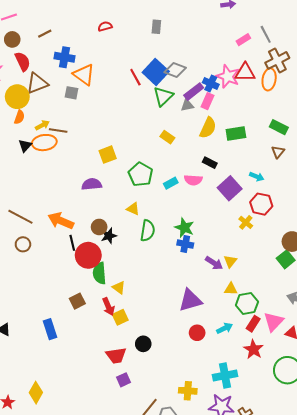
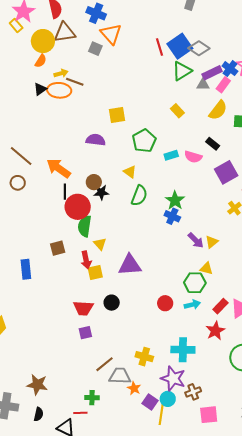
purple triangle: (190, 300) -> (130, 265), moved
green hexagon: (247, 303) -> (195, 283), moved

